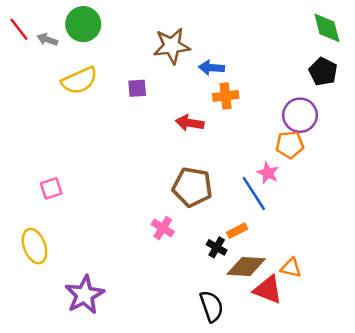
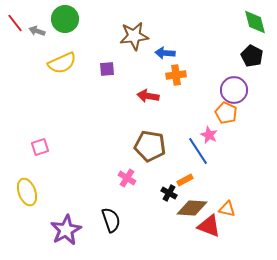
orange pentagon: (290, 145) -> (226, 113), turned 30
black semicircle: (211, 306) -> (111, 220), moved

